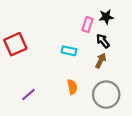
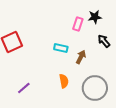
black arrow: (103, 41) -> (104, 41), moved
brown arrow: (101, 61) -> (81, 57), moved

